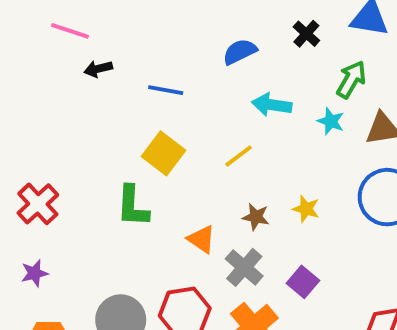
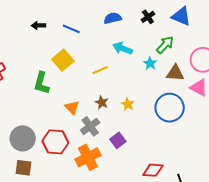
black arrow: (98, 69) -> (38, 25), moved

